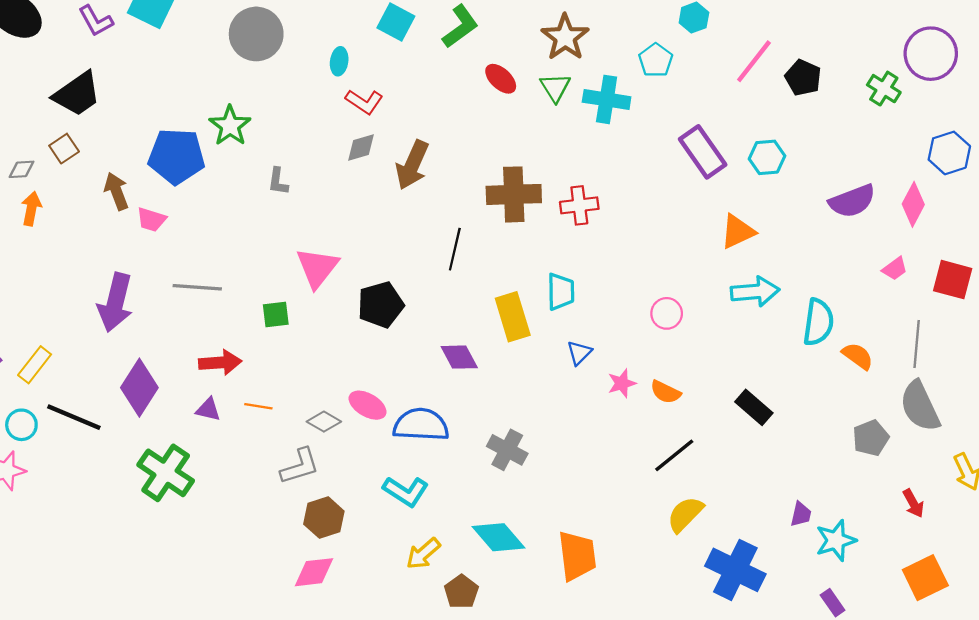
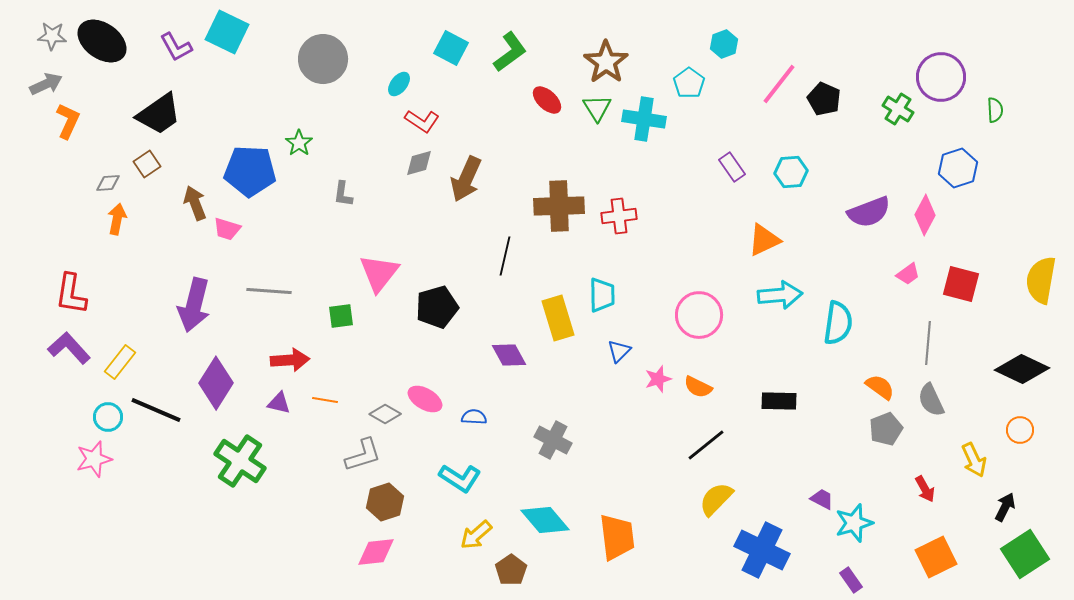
cyan ellipse: (339, 61) -> (399, 84), turned 30
green star: (230, 126) -> (299, 143), size x0.7
purple rectangle: (703, 152) -> (732, 167), size x0.6
pink circle: (667, 313) -> (699, 315), size x1.6
orange semicircle: (858, 356) -> (880, 387), moved
gray semicircle: (920, 406) -> (931, 400), size x0.7
black rectangle: (754, 407) -> (779, 401), turned -40
blue semicircle: (421, 425) -> (474, 417), size x0.5
purple trapezoid: (801, 514) -> (822, 499), turned -75

